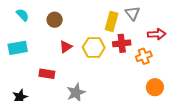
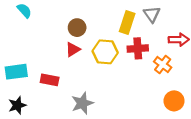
brown circle: (55, 20) -> (77, 28), moved
cyan rectangle: (18, 48) -> (16, 72), moved
orange cross: (144, 56) -> (163, 65), turned -35

